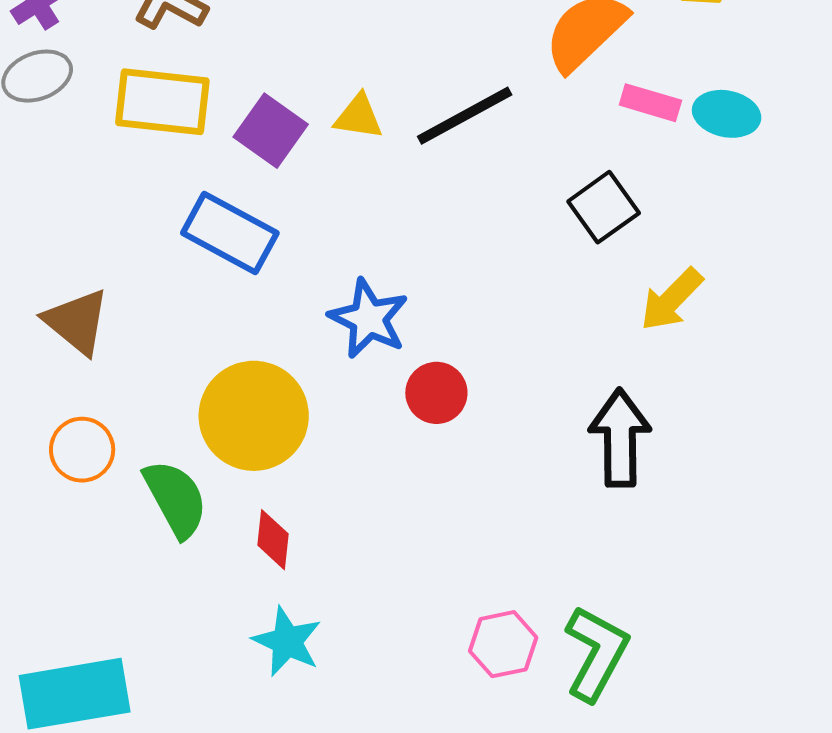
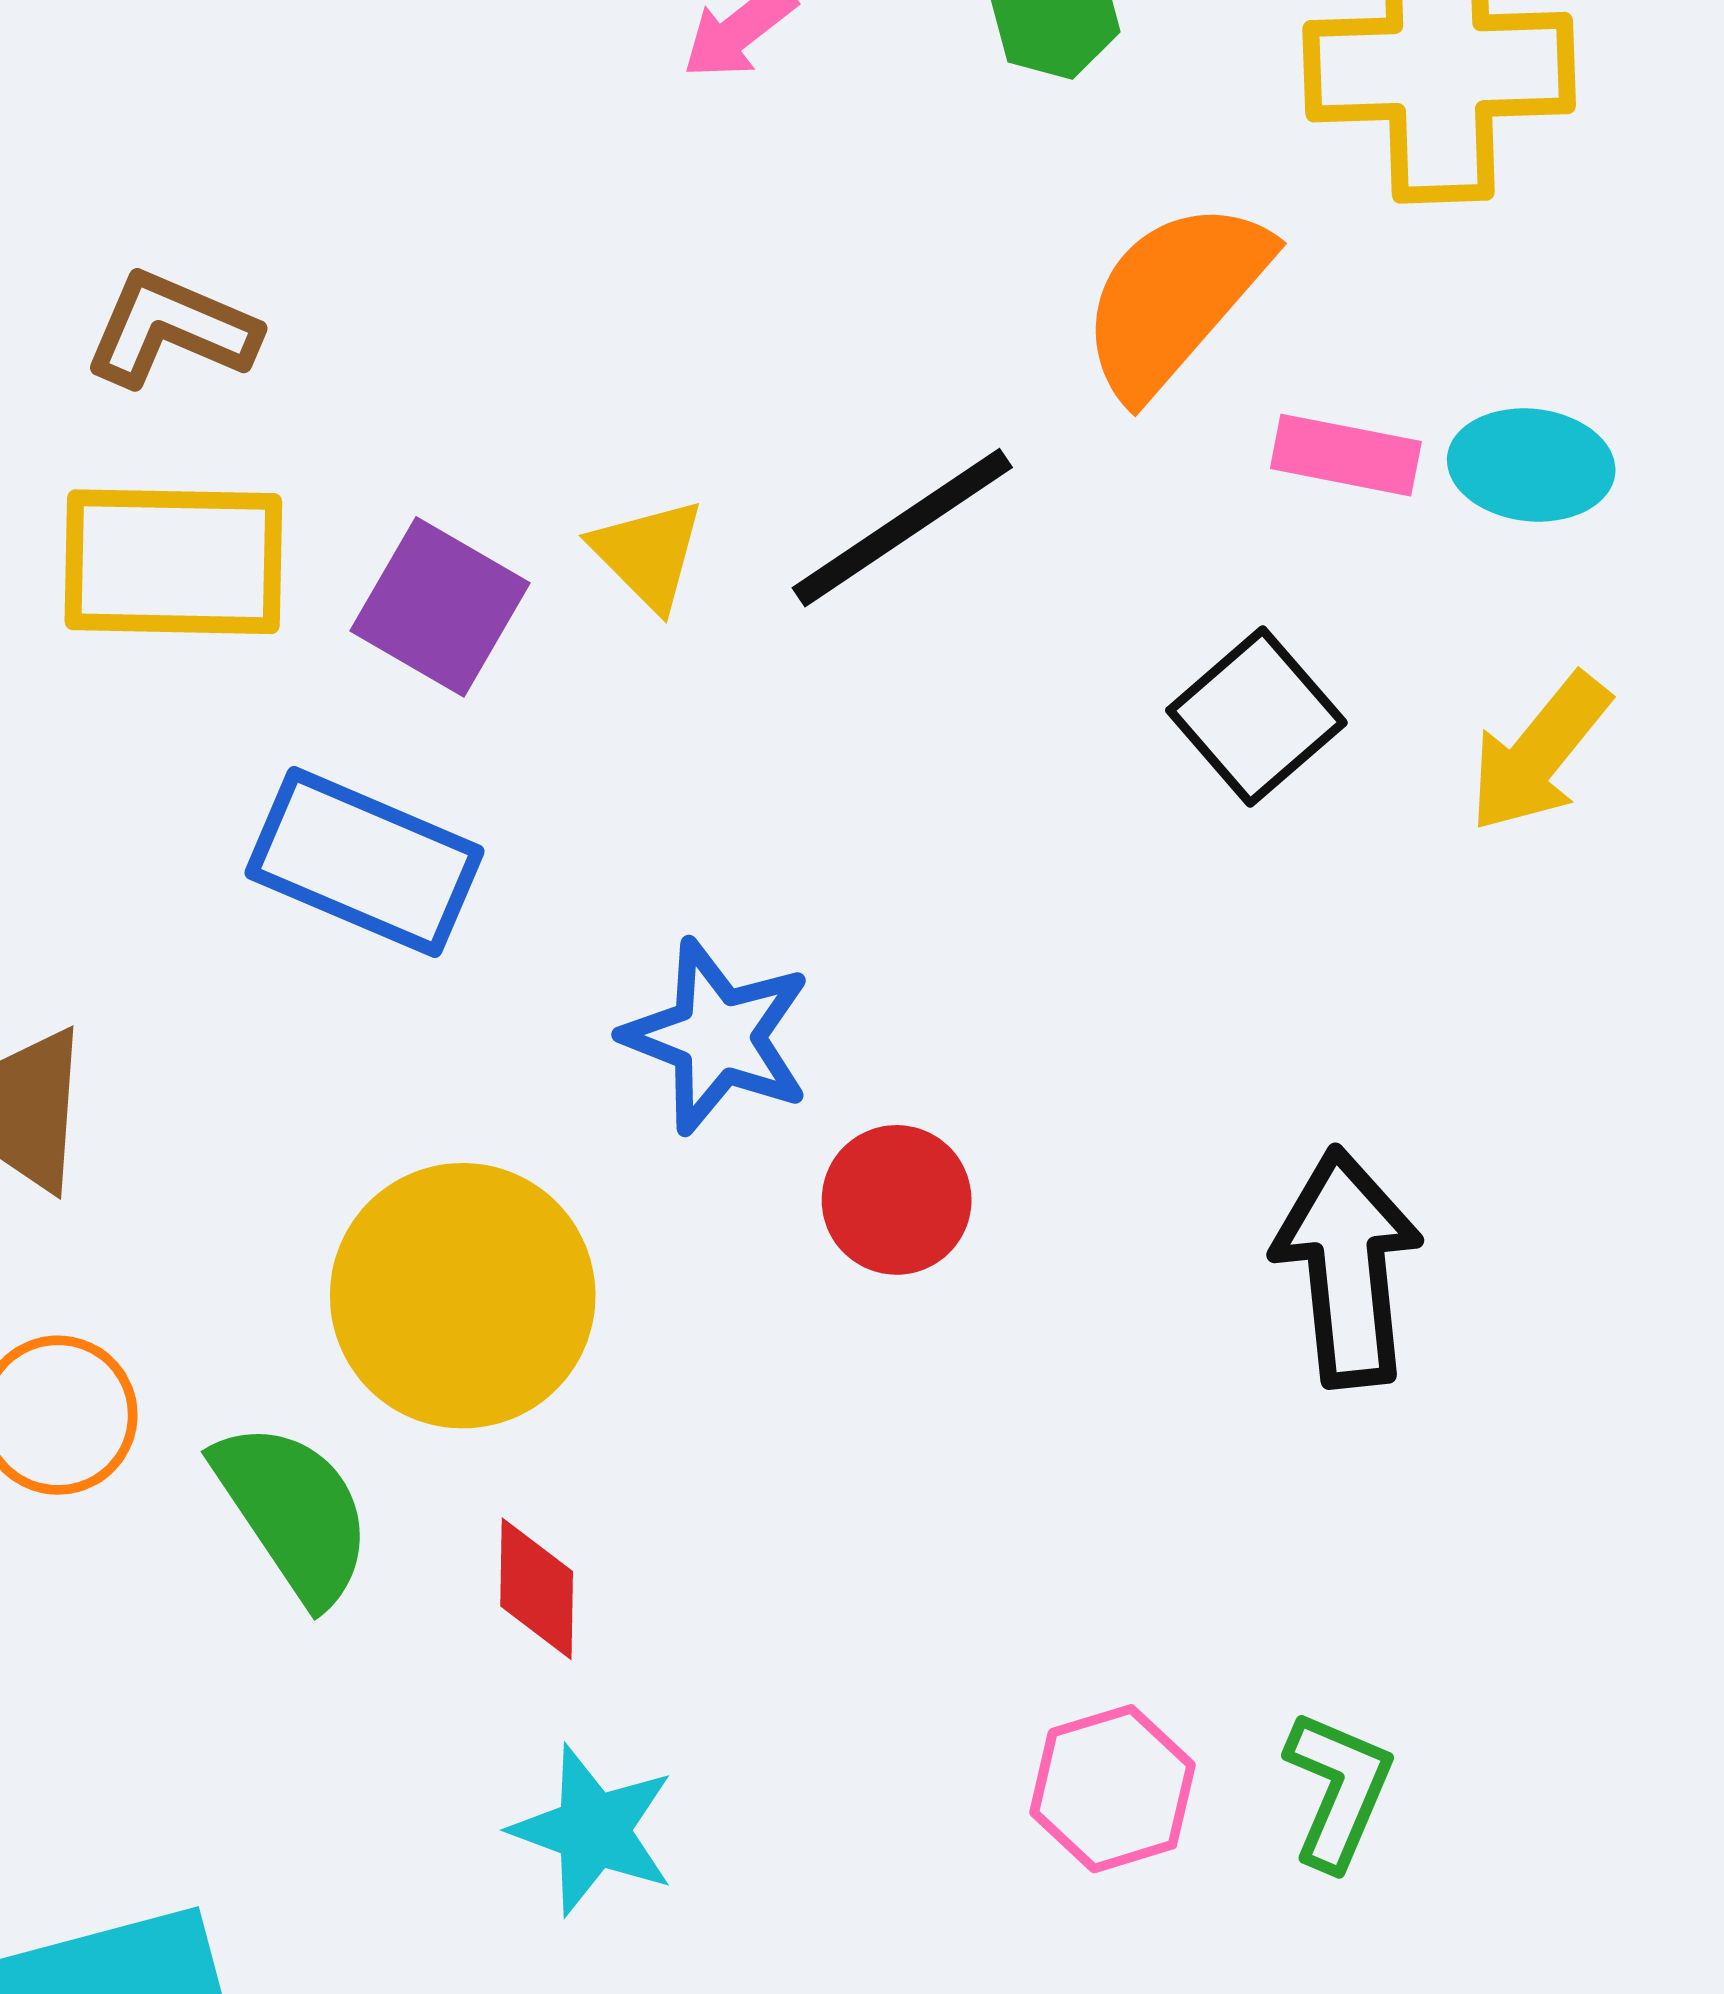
yellow triangle: (359, 117) -> (648, 554), turned 42
yellow arrow: (671, 299) -> (1539, 753), moved
green L-shape: (596, 653) -> (1338, 1790), size x0.7

